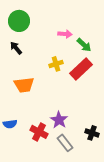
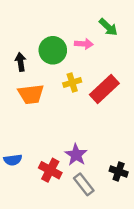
green circle: (19, 21) -> (53, 50), moved
green arrow: (84, 45) -> (108, 27), moved
black arrow: (16, 48) -> (21, 62), turned 32
orange trapezoid: (24, 85) -> (31, 94), moved

